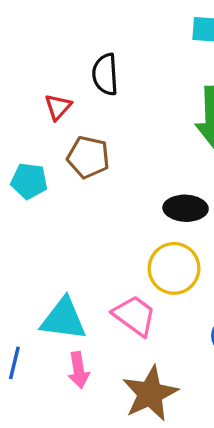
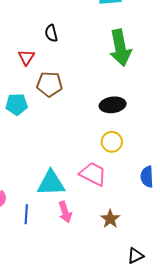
black semicircle: (105, 74) -> (51, 33), size x0.7
yellow circle: (174, 268) -> (112, 142), size x0.7
brown star: (150, 394) -> (110, 219), size x0.6

